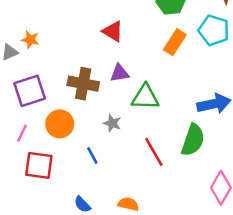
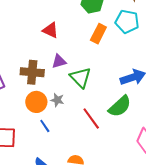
green triangle: (145, 97) -> (80, 78), turned 50
orange circle: (60, 124) -> (36, 102), moved
green semicircle: (193, 140) -> (120, 106), turned 35

